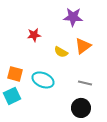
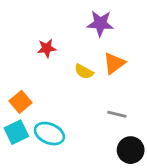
orange square: (15, 74) -> (21, 102), turned 35
cyan ellipse: (43, 80) -> (49, 134), moved
black circle: (81, 108) -> (131, 150), moved

